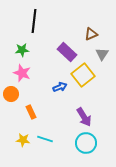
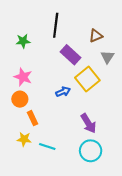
black line: (34, 21) -> (56, 25), moved
green star: (22, 50) -> (23, 41), moved
orange circle: (11, 94) -> (20, 99), moved
yellow star: (23, 140) -> (24, 139), moved

